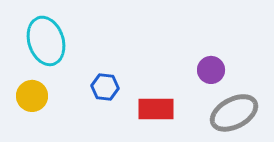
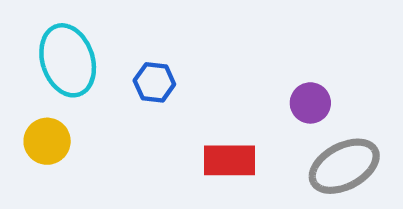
blue hexagon: (105, 87) -> (154, 82), moved

